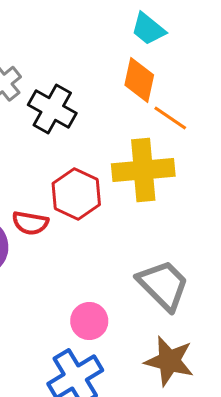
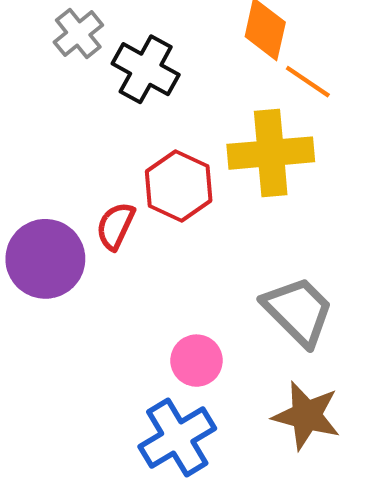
red semicircle: (30, 223) -> (115, 226), turned 105

